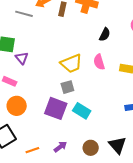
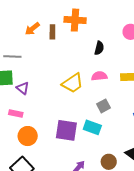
gray line: (24, 14) -> (12, 57), moved
pink semicircle: (99, 62) -> (99, 76), turned 112
gray square: (67, 87) -> (103, 106), moved

